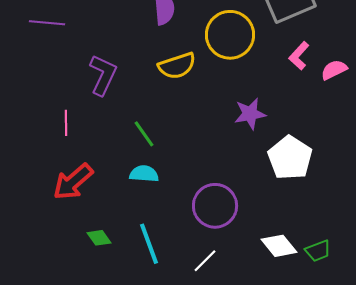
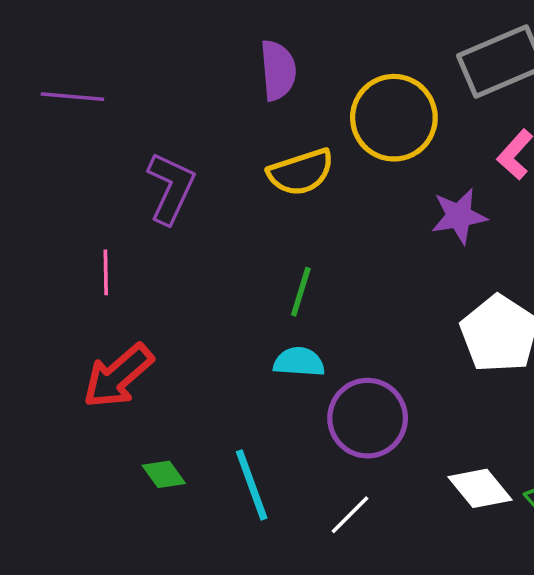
purple star: (250, 114) -> (459, 216), moved
green line: (144, 134) -> (301, 292), moved, turned 52
cyan semicircle: (144, 174) -> (299, 362), moved

